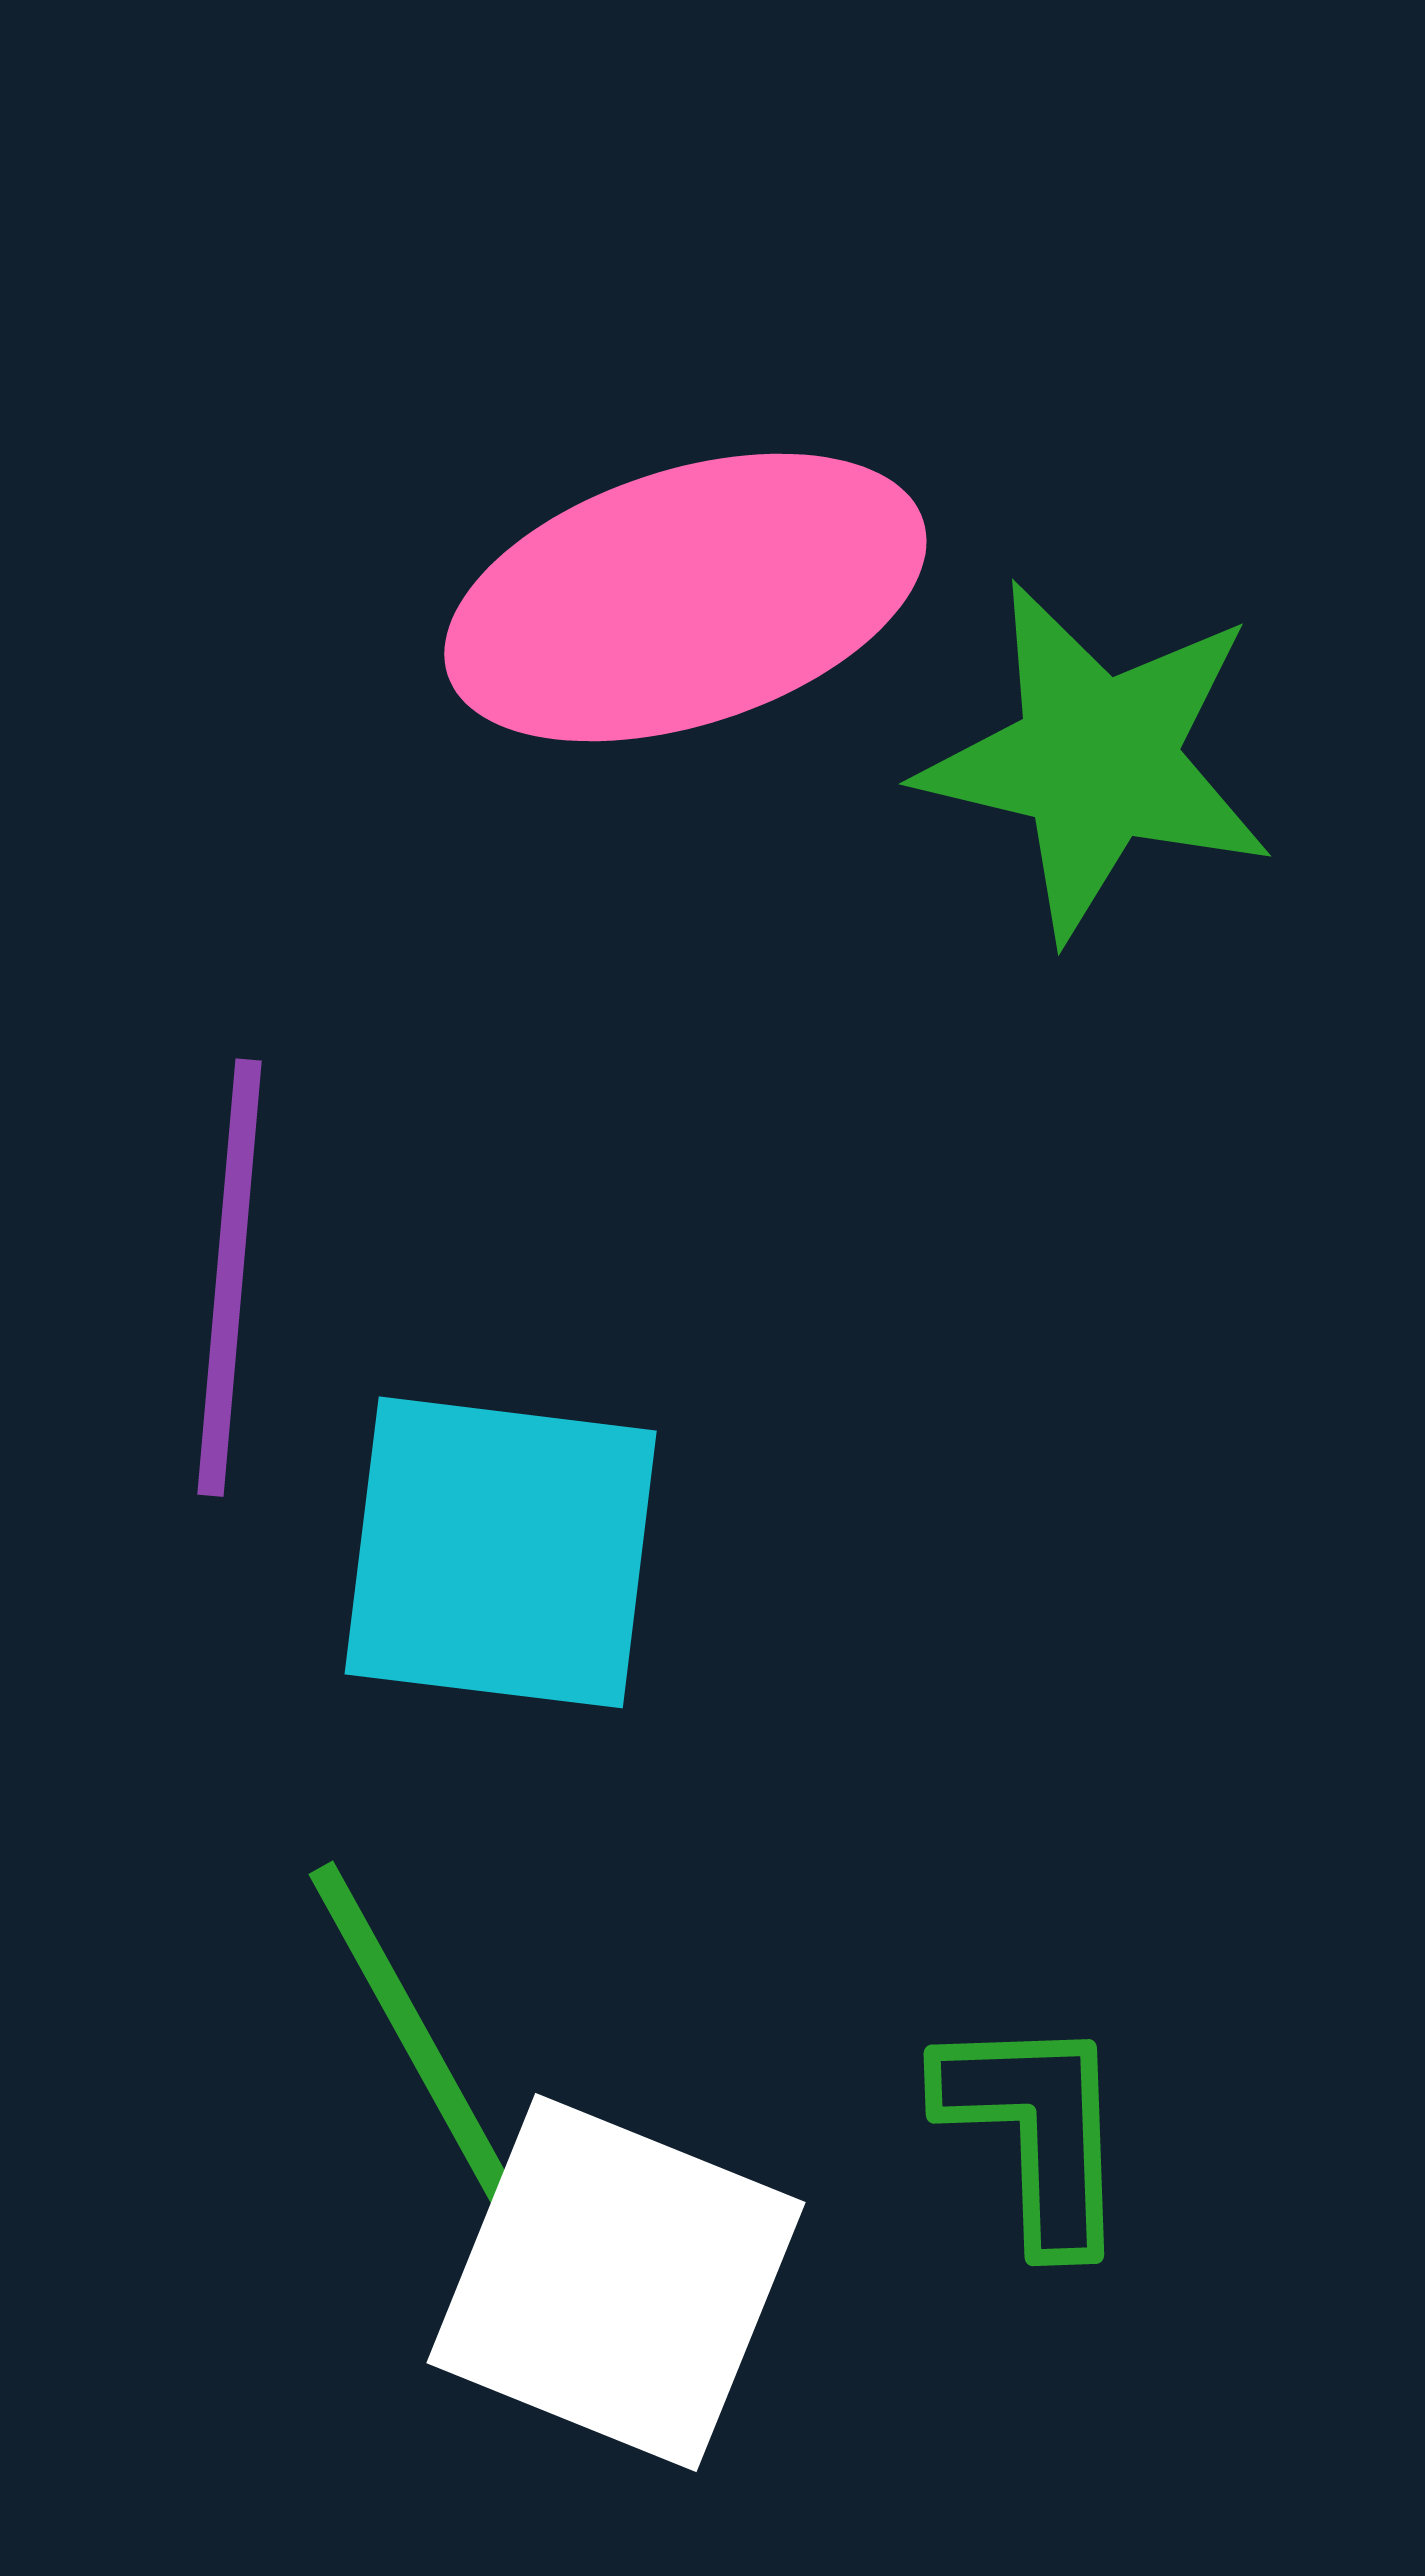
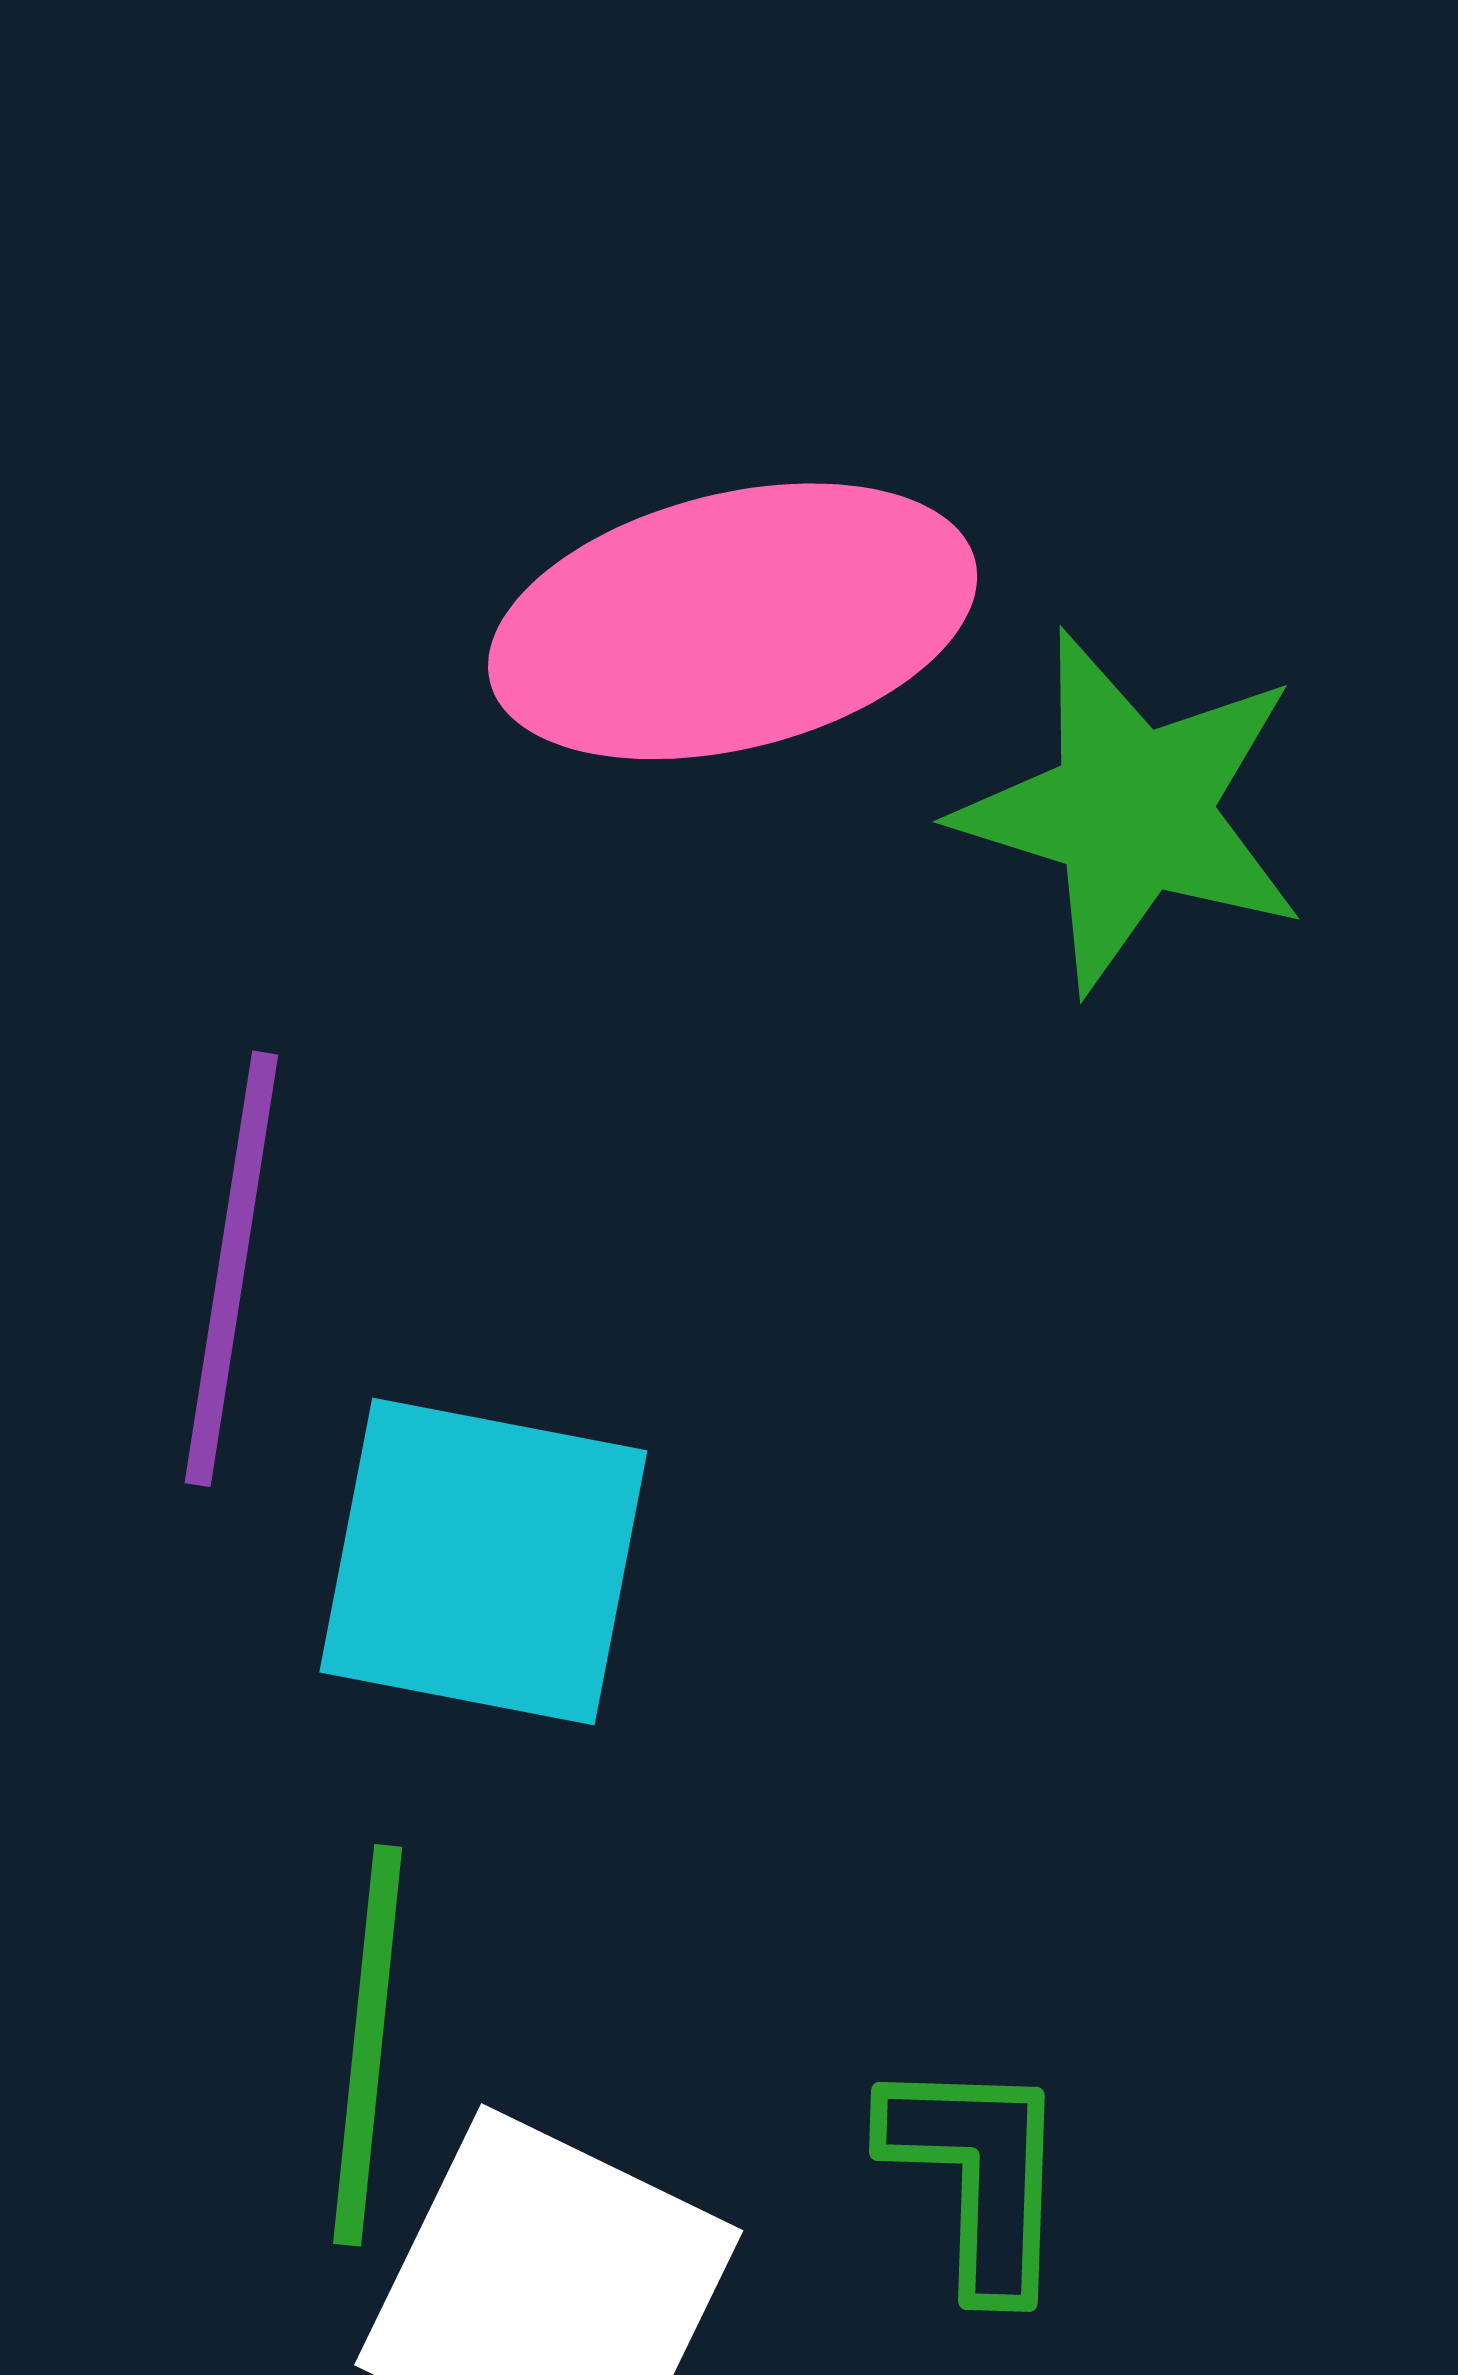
green line: (418, 2043) -> (368, 2045), turned 31

